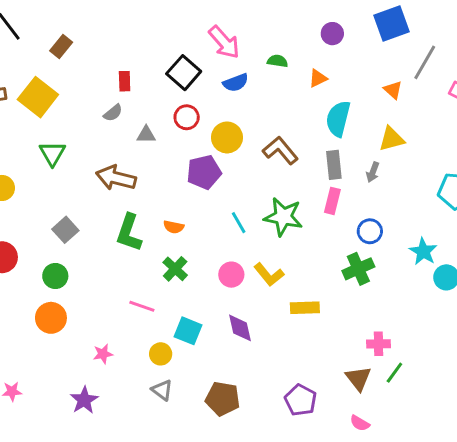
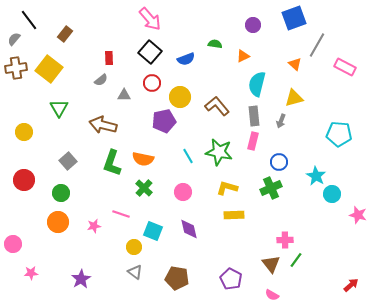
pink arrow: (224, 42) -> (150, 19), moved
orange semicircle: (174, 227) -> (143, 159), size x1.5
yellow L-shape: (269, 275) -> (227, 188), moved, turned 145
pink star: (103, 354) -> (94, 226), moved

